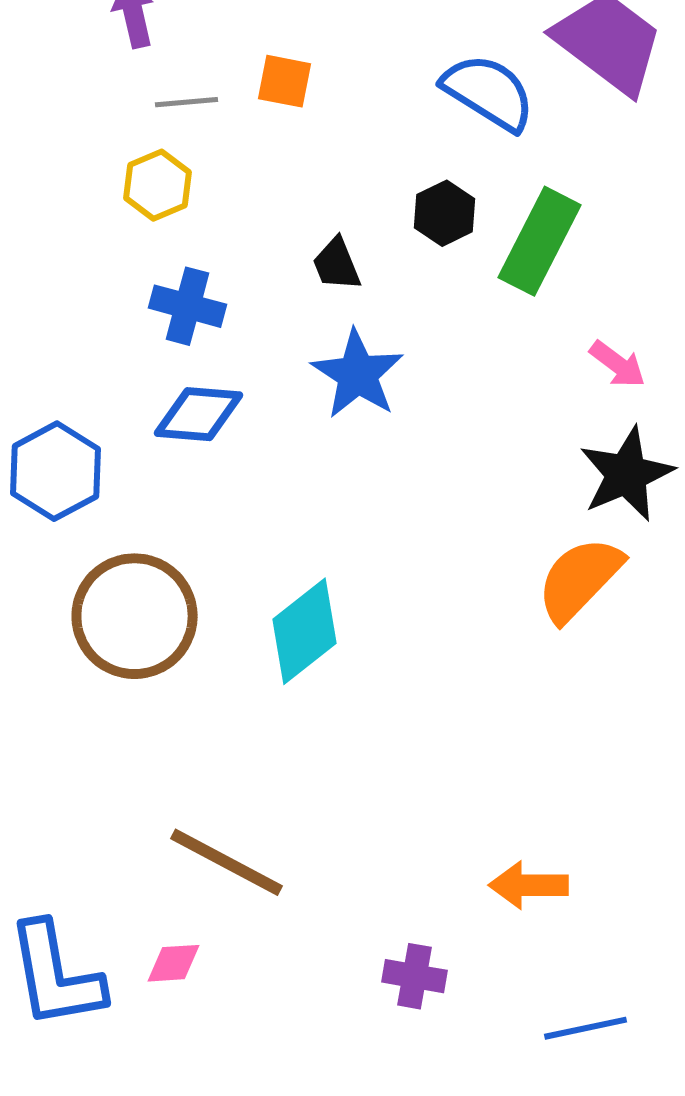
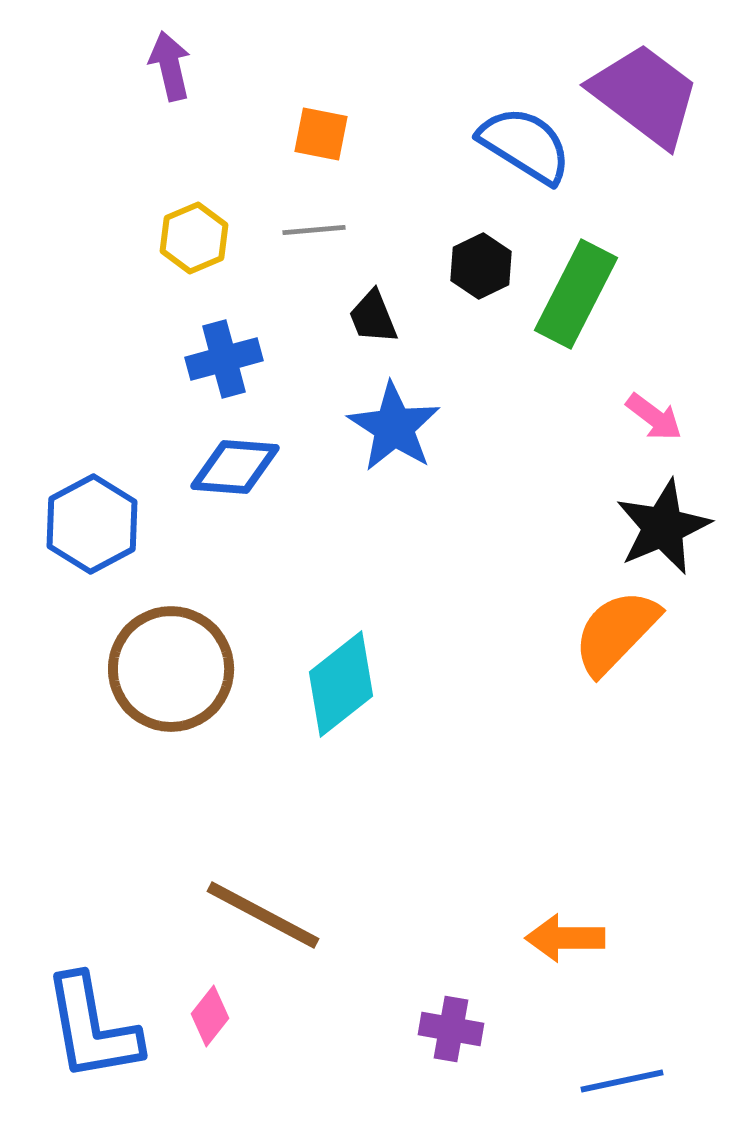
gray line: (186, 102) -> (314, 230), moved
blue cross: (188, 306) -> (224, 359), turned -30
pink diamond: (174, 963) -> (210, 1016), turned -48

